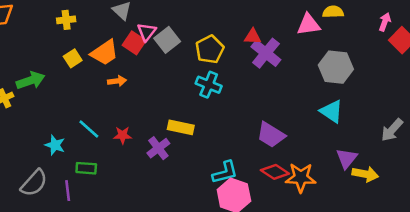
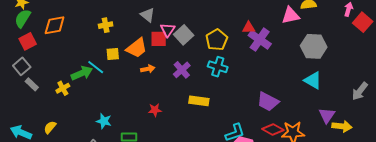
red square: (134, 43) -> (159, 39), turned -30
yellow square: (73, 58) -> (113, 54), turned 32
cyan line: (89, 129) -> (96, 67), moved
purple cross: (158, 148) -> (182, 70), moved

